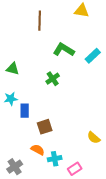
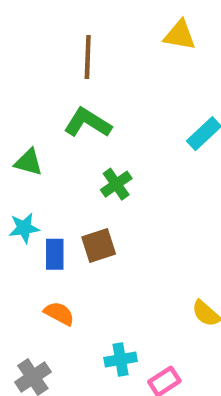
green L-shape: (64, 50) -> (88, 123), moved
brown square: (45, 127) -> (99, 245), moved
orange semicircle: (38, 150) -> (59, 313), moved

